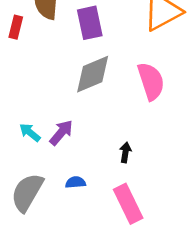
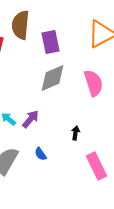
blue semicircle: (76, 182) -> (40, 154), turned -120
pink rectangle: (128, 204) -> (96, 166), moved

